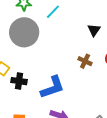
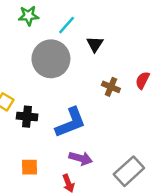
black triangle: (94, 30) -> (95, 44), moved
gray circle: (24, 32) -> (51, 59), moved

